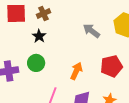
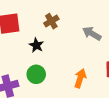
brown cross: (43, 14) -> (51, 21), moved

